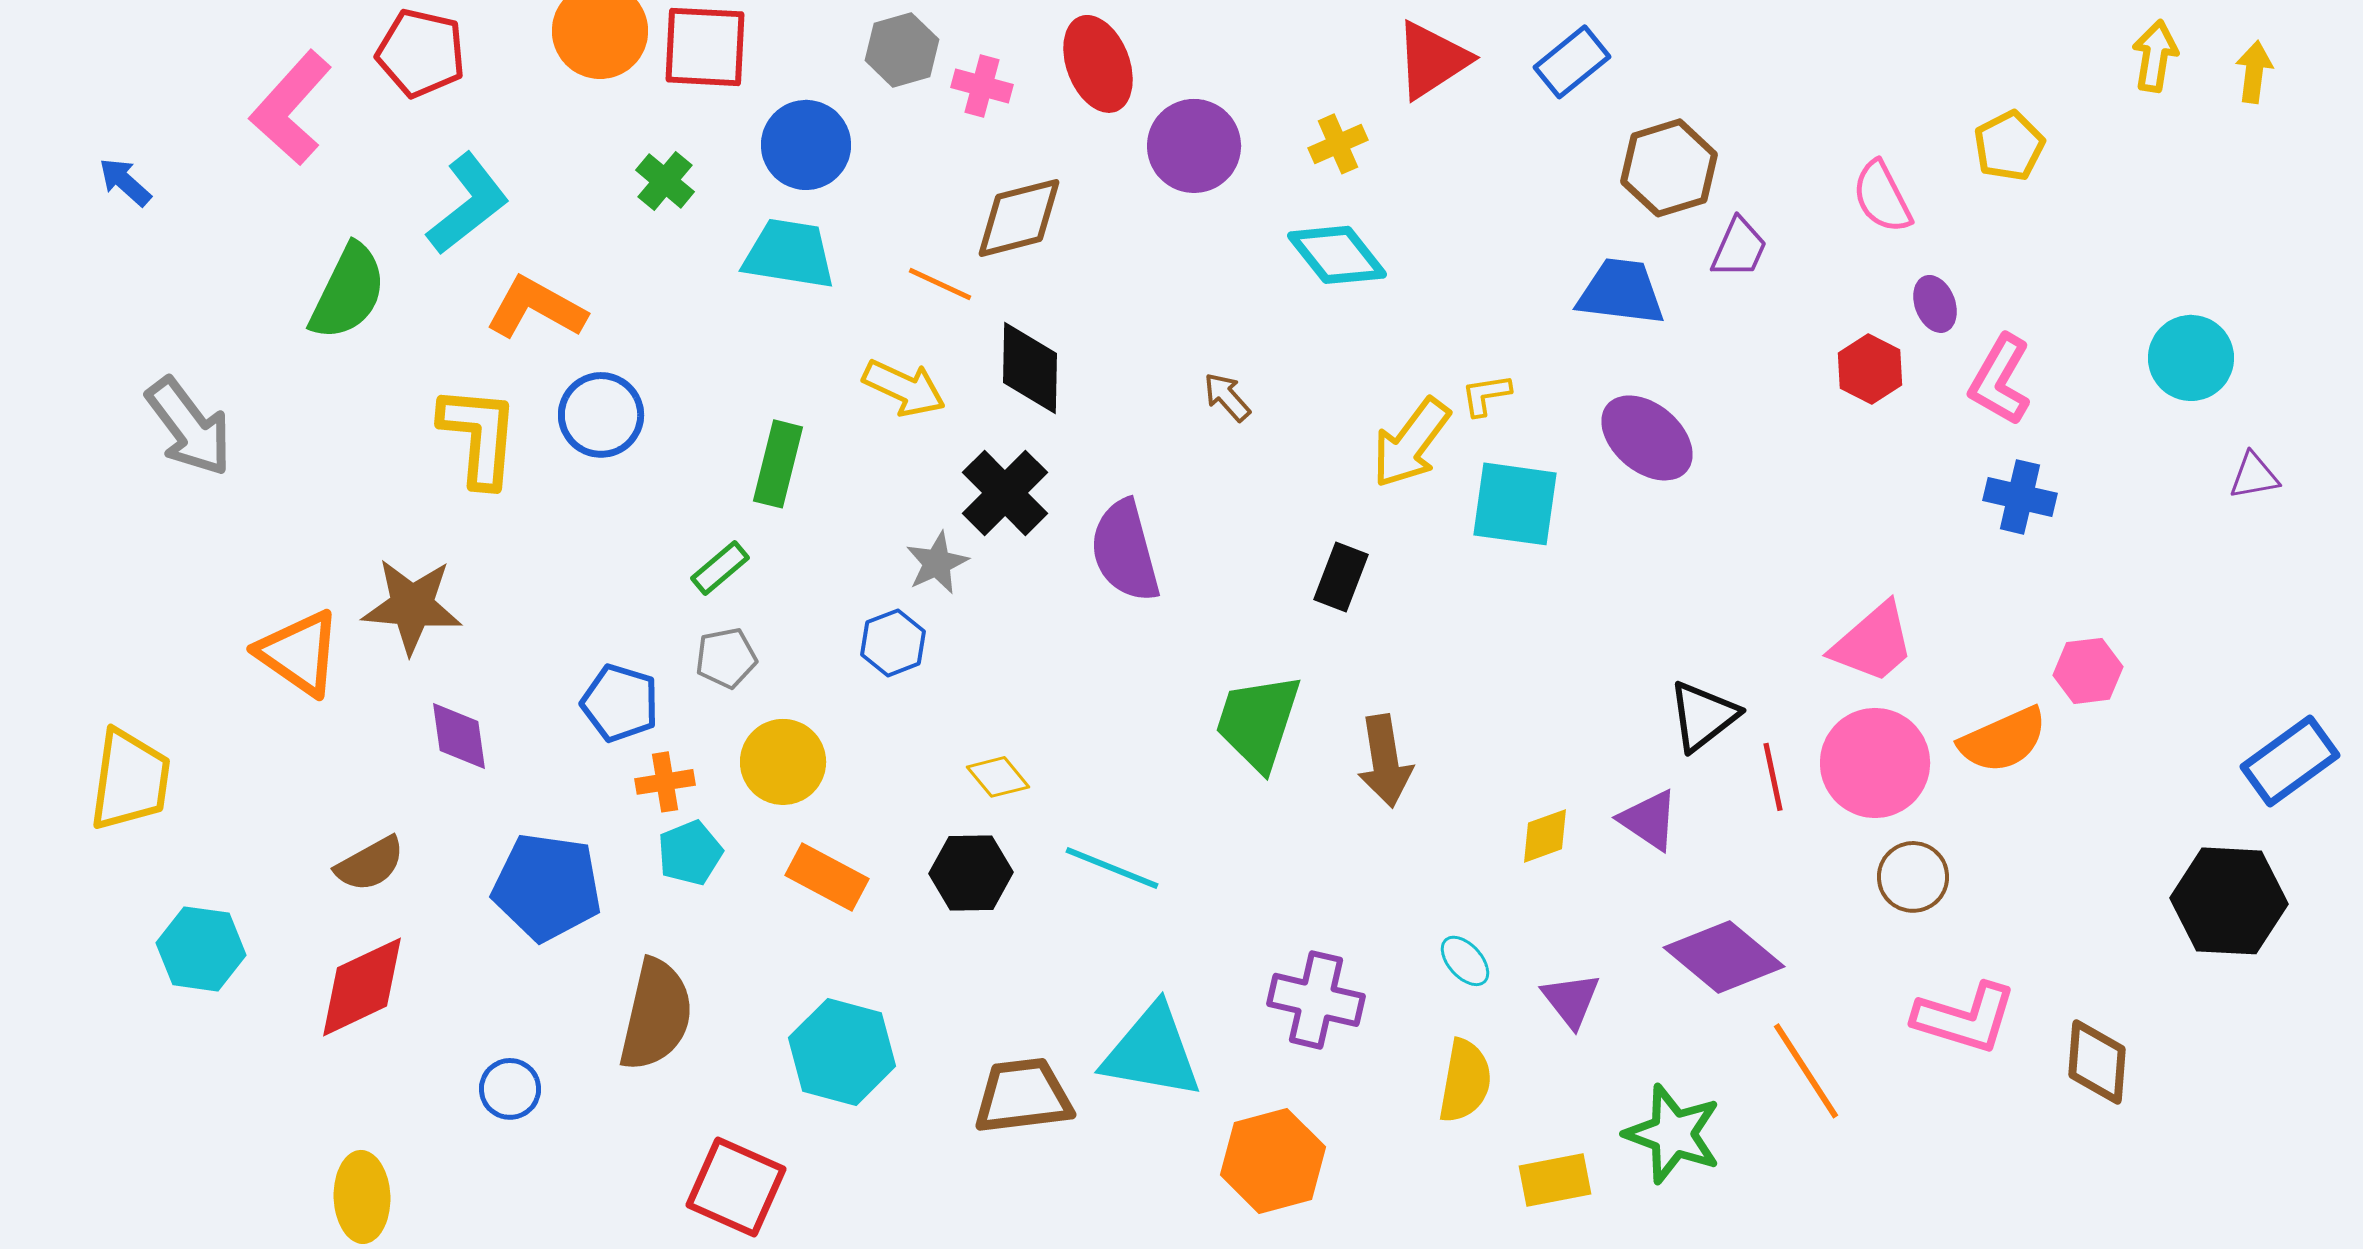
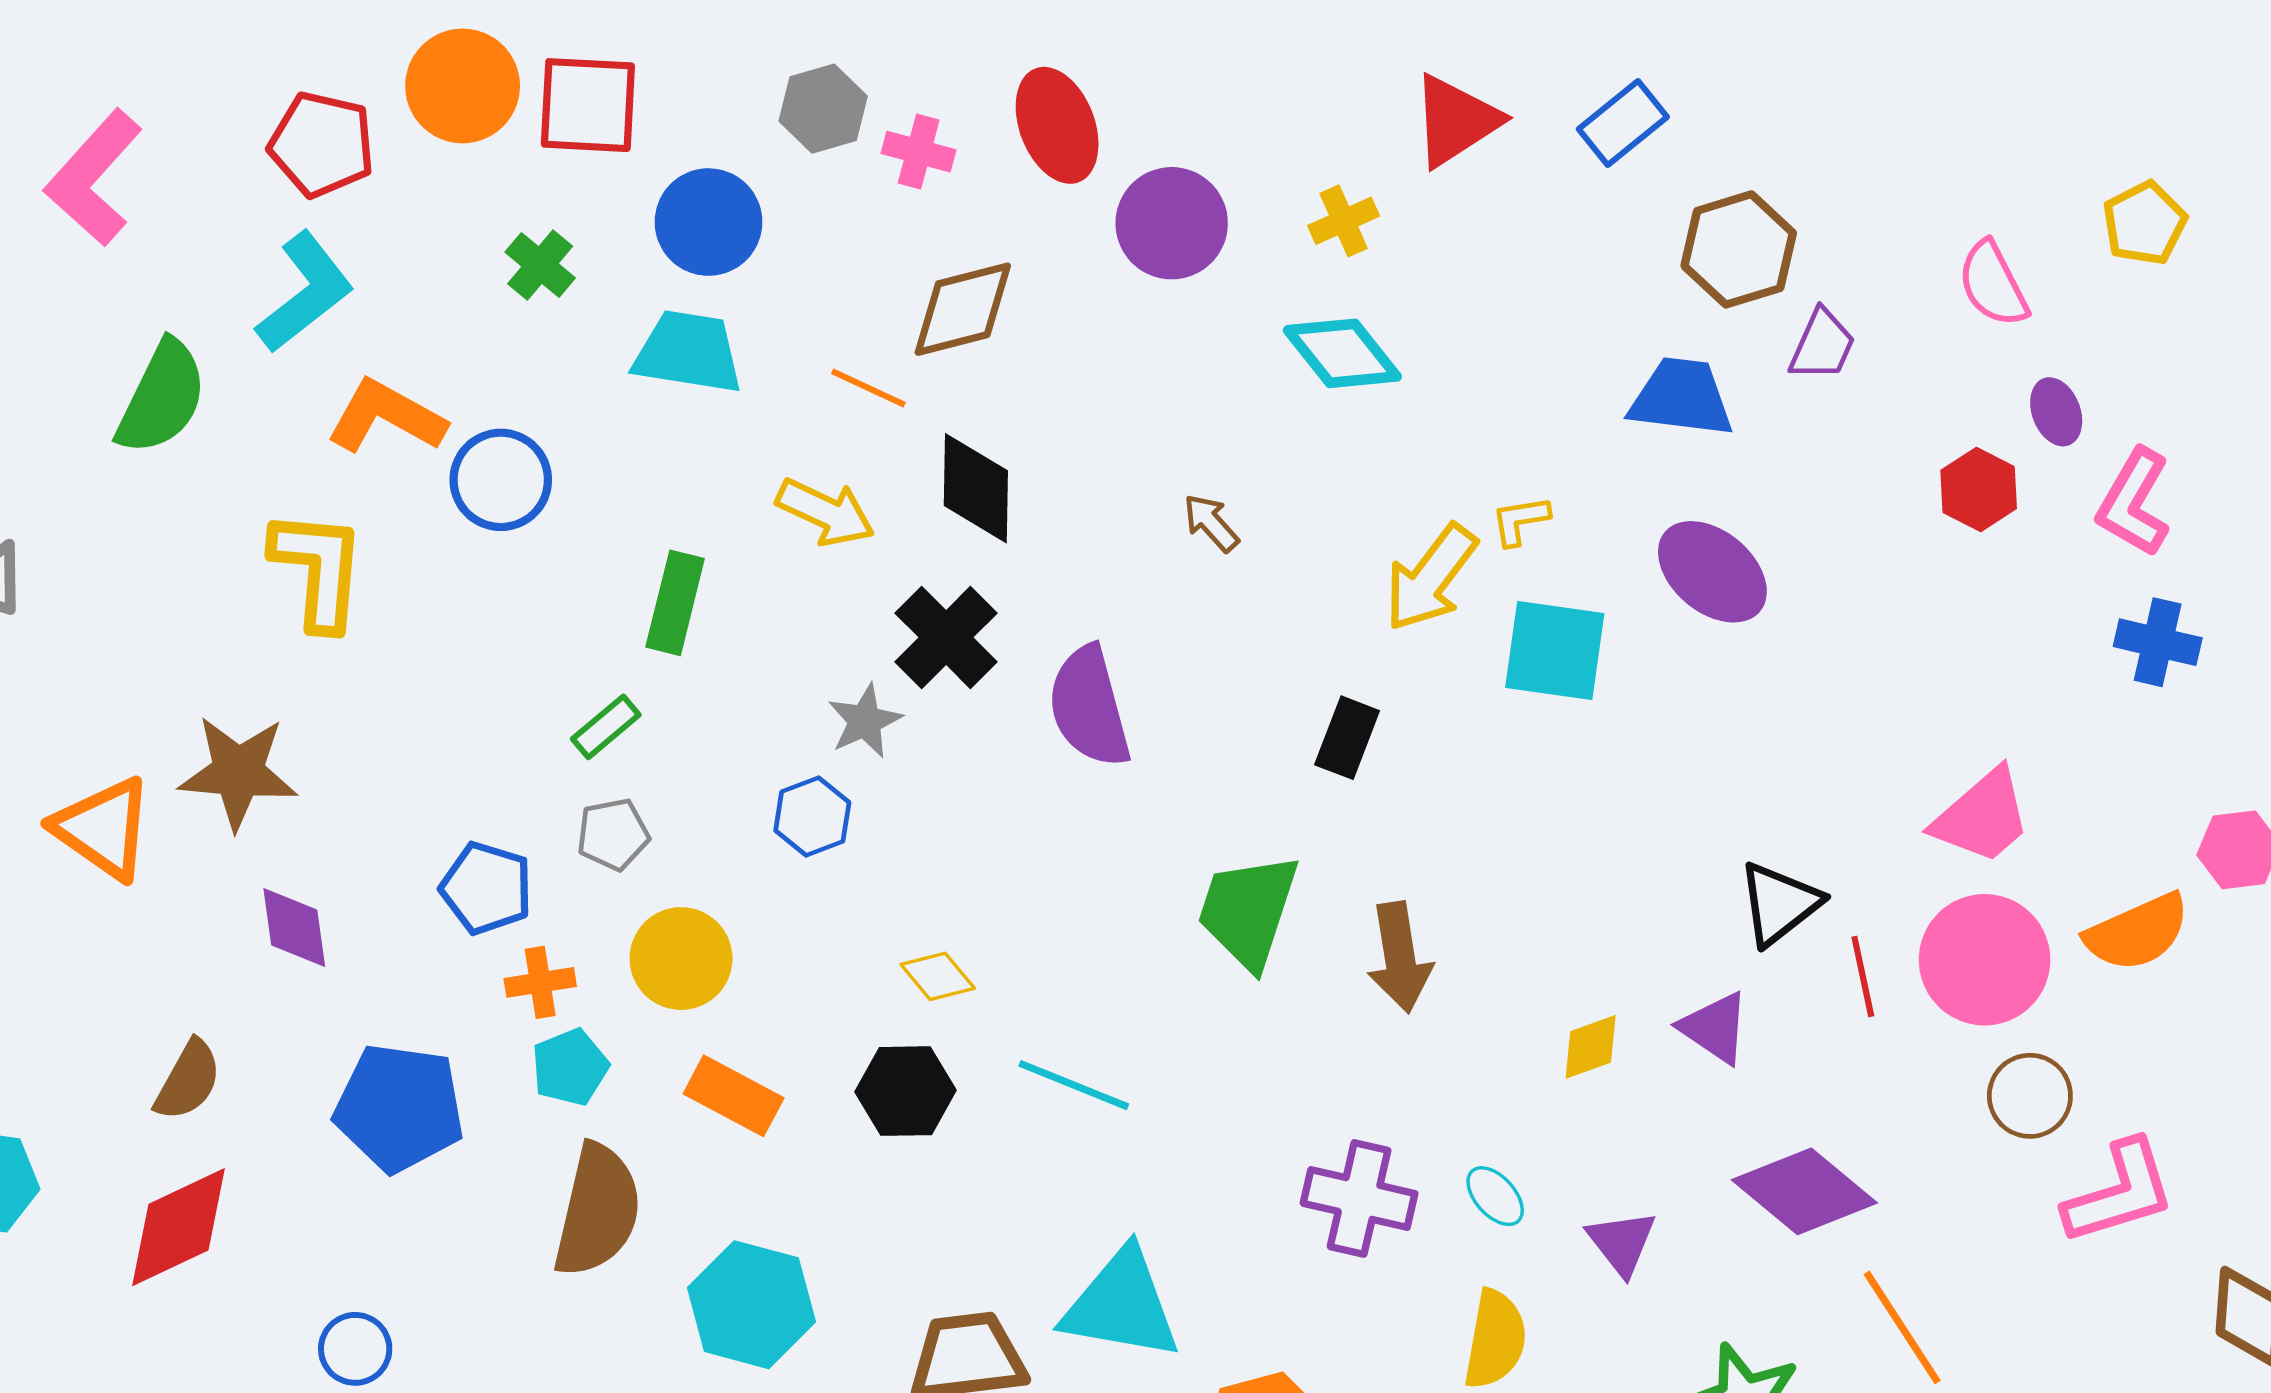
red pentagon: (421, 53) -> (322, 144), moved
blue circle: (601, 415) -> (501, 480), moved
brown semicircle: (370, 864) -> (188, 1080), turned -32
purple cross: (1316, 1000) -> (1359, 1198), moved
brown semicircle: (656, 1015) -> (597, 1210), moved
pink L-shape: (1965, 1018) -> (2119, 1193), moved, turned -34

